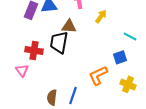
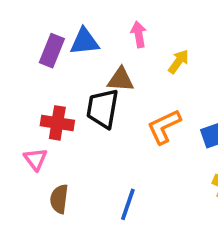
orange L-shape: (98, 75) -> (164, 127), moved
brown semicircle: (52, 97) -> (59, 199), moved

